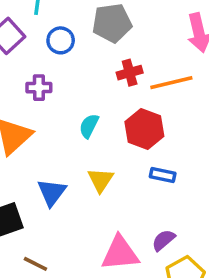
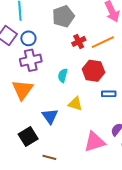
blue circle: (61, 40) -> (28, 38), moved
purple cross: (39, 88) -> (31, 60), size x1.5
yellow triangle: (101, 180) -> (75, 104), turned -35

